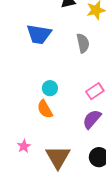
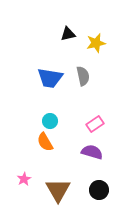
blue trapezoid: (39, 34) -> (50, 78), moved
purple semicircle: (92, 119) -> (92, 152), turned 65

